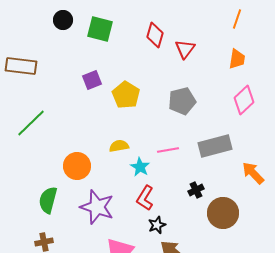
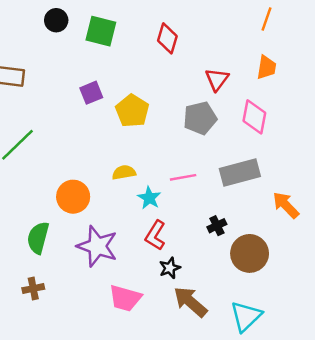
red triangle: (185, 49) -> (217, 79), moved
pink diamond: (244, 100) -> (254, 117), moved, turned -36

